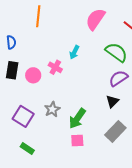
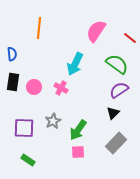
cyan arrow: (74, 52) -> (75, 64), size x1.6
pink cross: (55, 67) -> (61, 88), moved
purple square: (23, 116) -> (24, 128), turned -30

